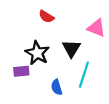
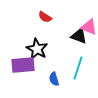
black triangle: (71, 48) -> (79, 36), moved, turned -42
purple rectangle: (21, 71) -> (23, 65), size x1.6

